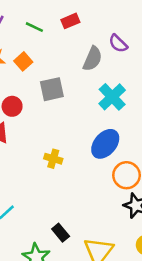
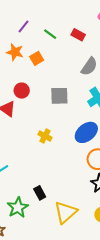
red rectangle: (70, 21) -> (78, 35), turned 40
gray square: (52, 89) -> (59, 96), moved

